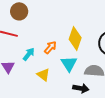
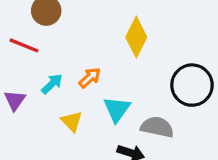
yellow diamond: (75, 39) -> (136, 37), moved

